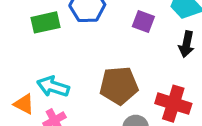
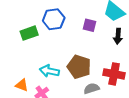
brown pentagon: (119, 85) -> (79, 67), turned 30
cyan arrow: (53, 87) -> (49, 71), moved

